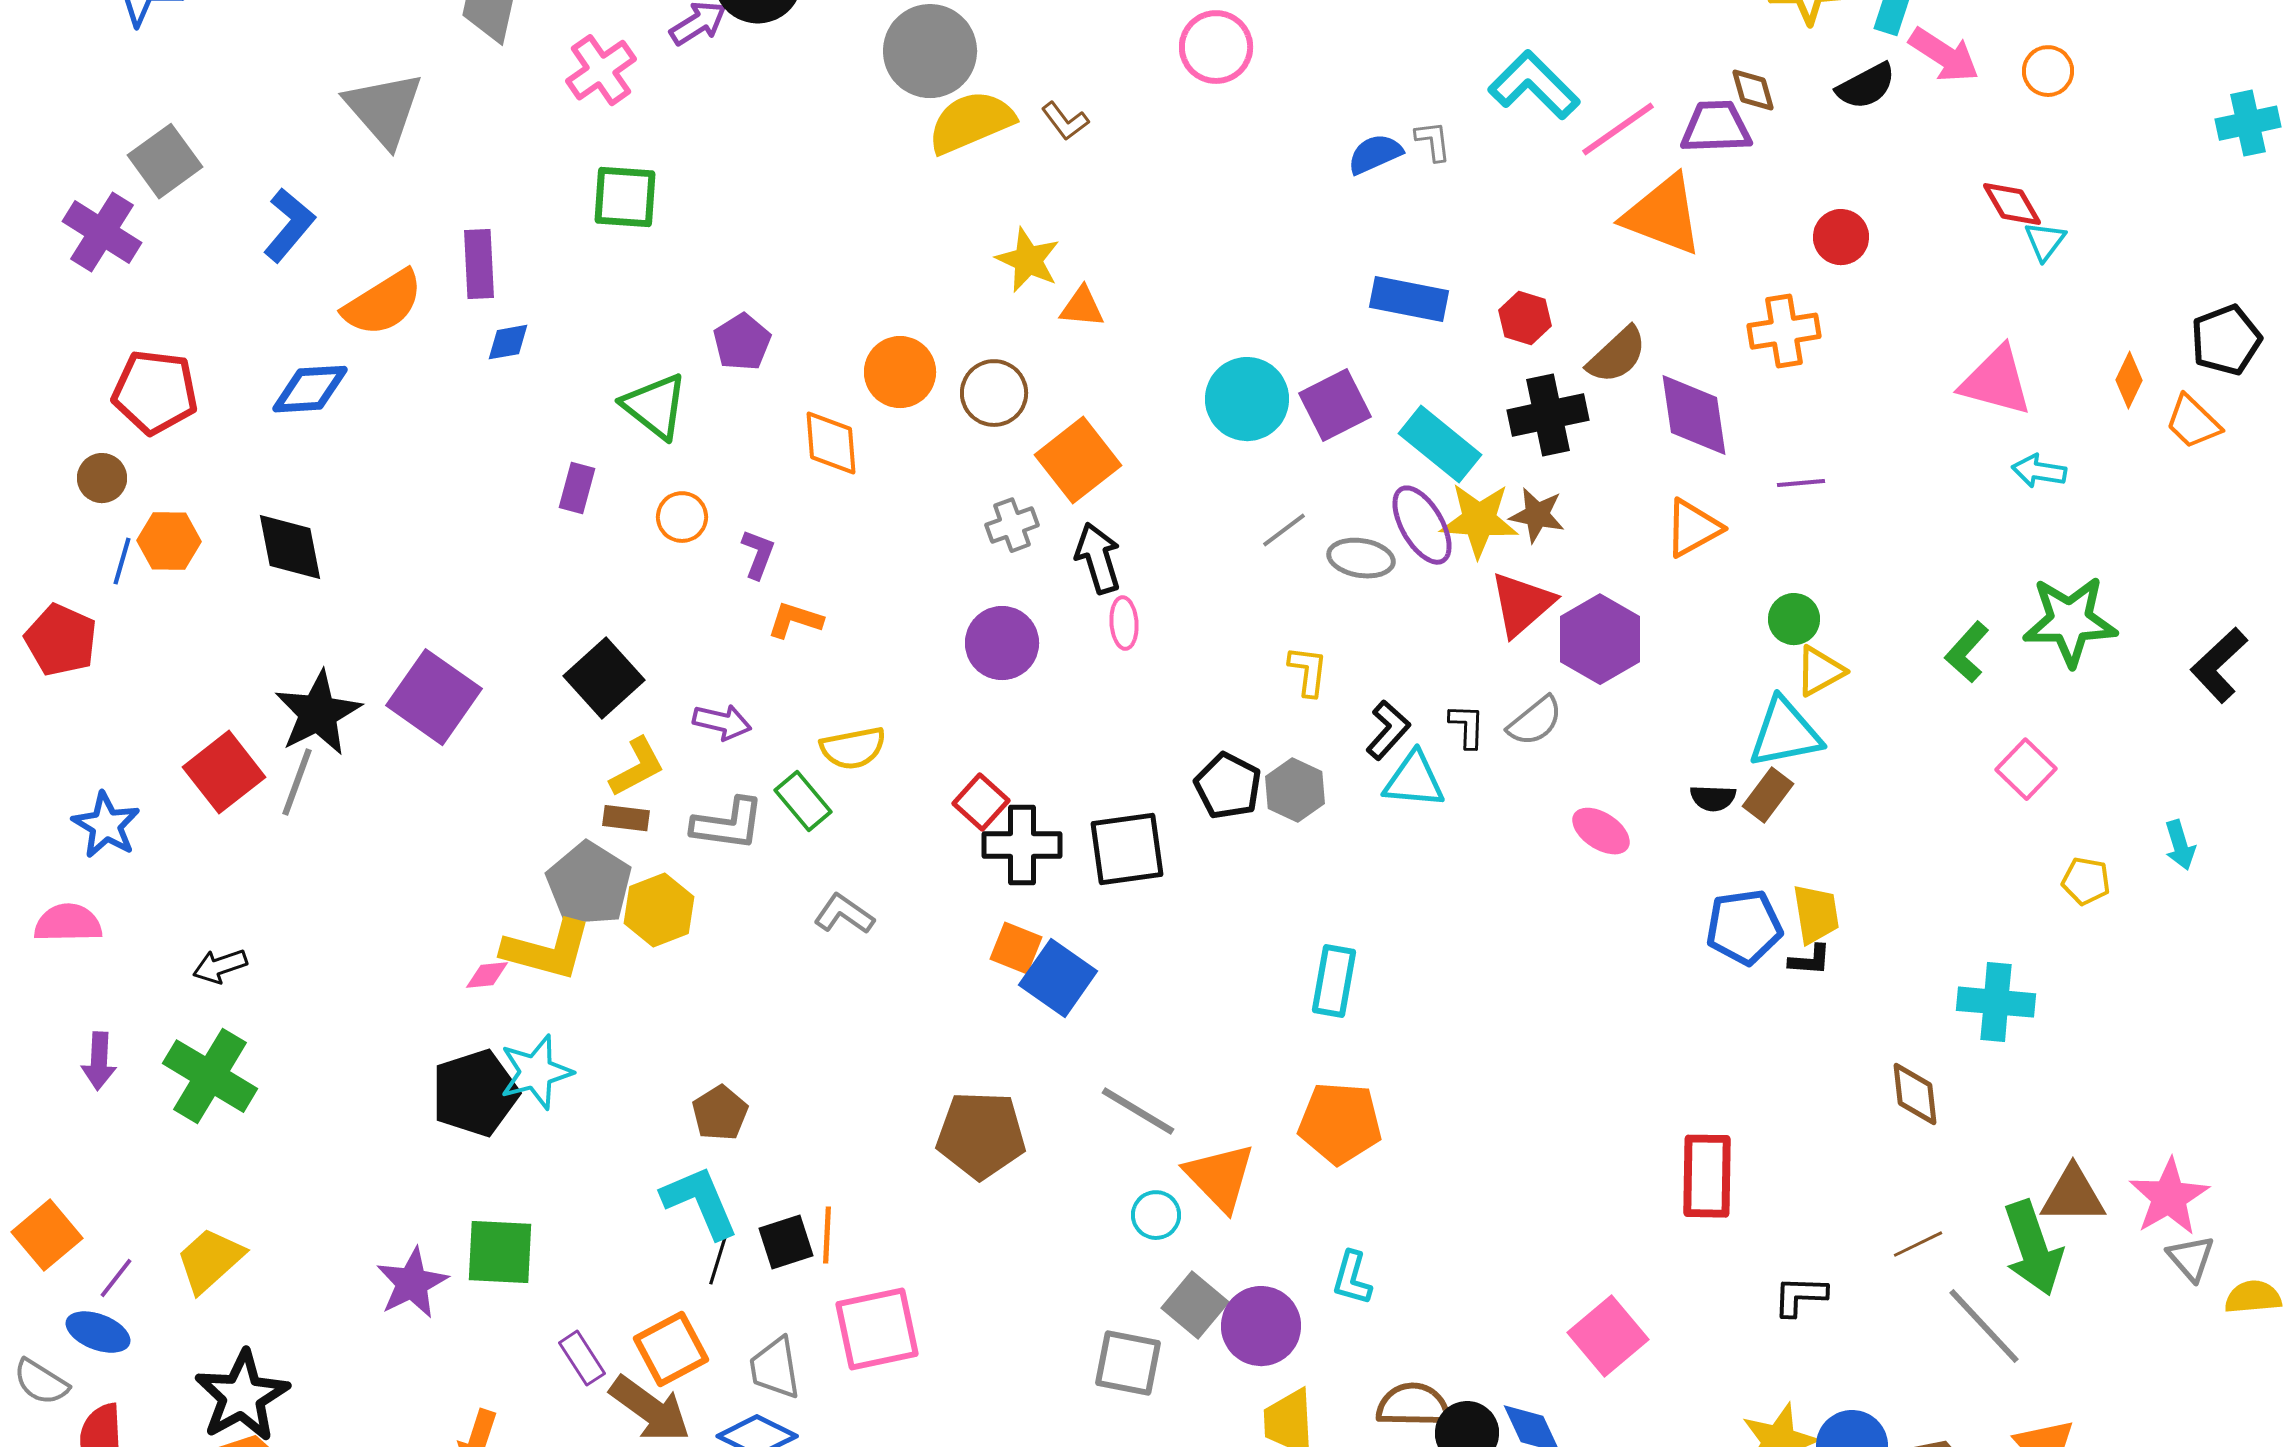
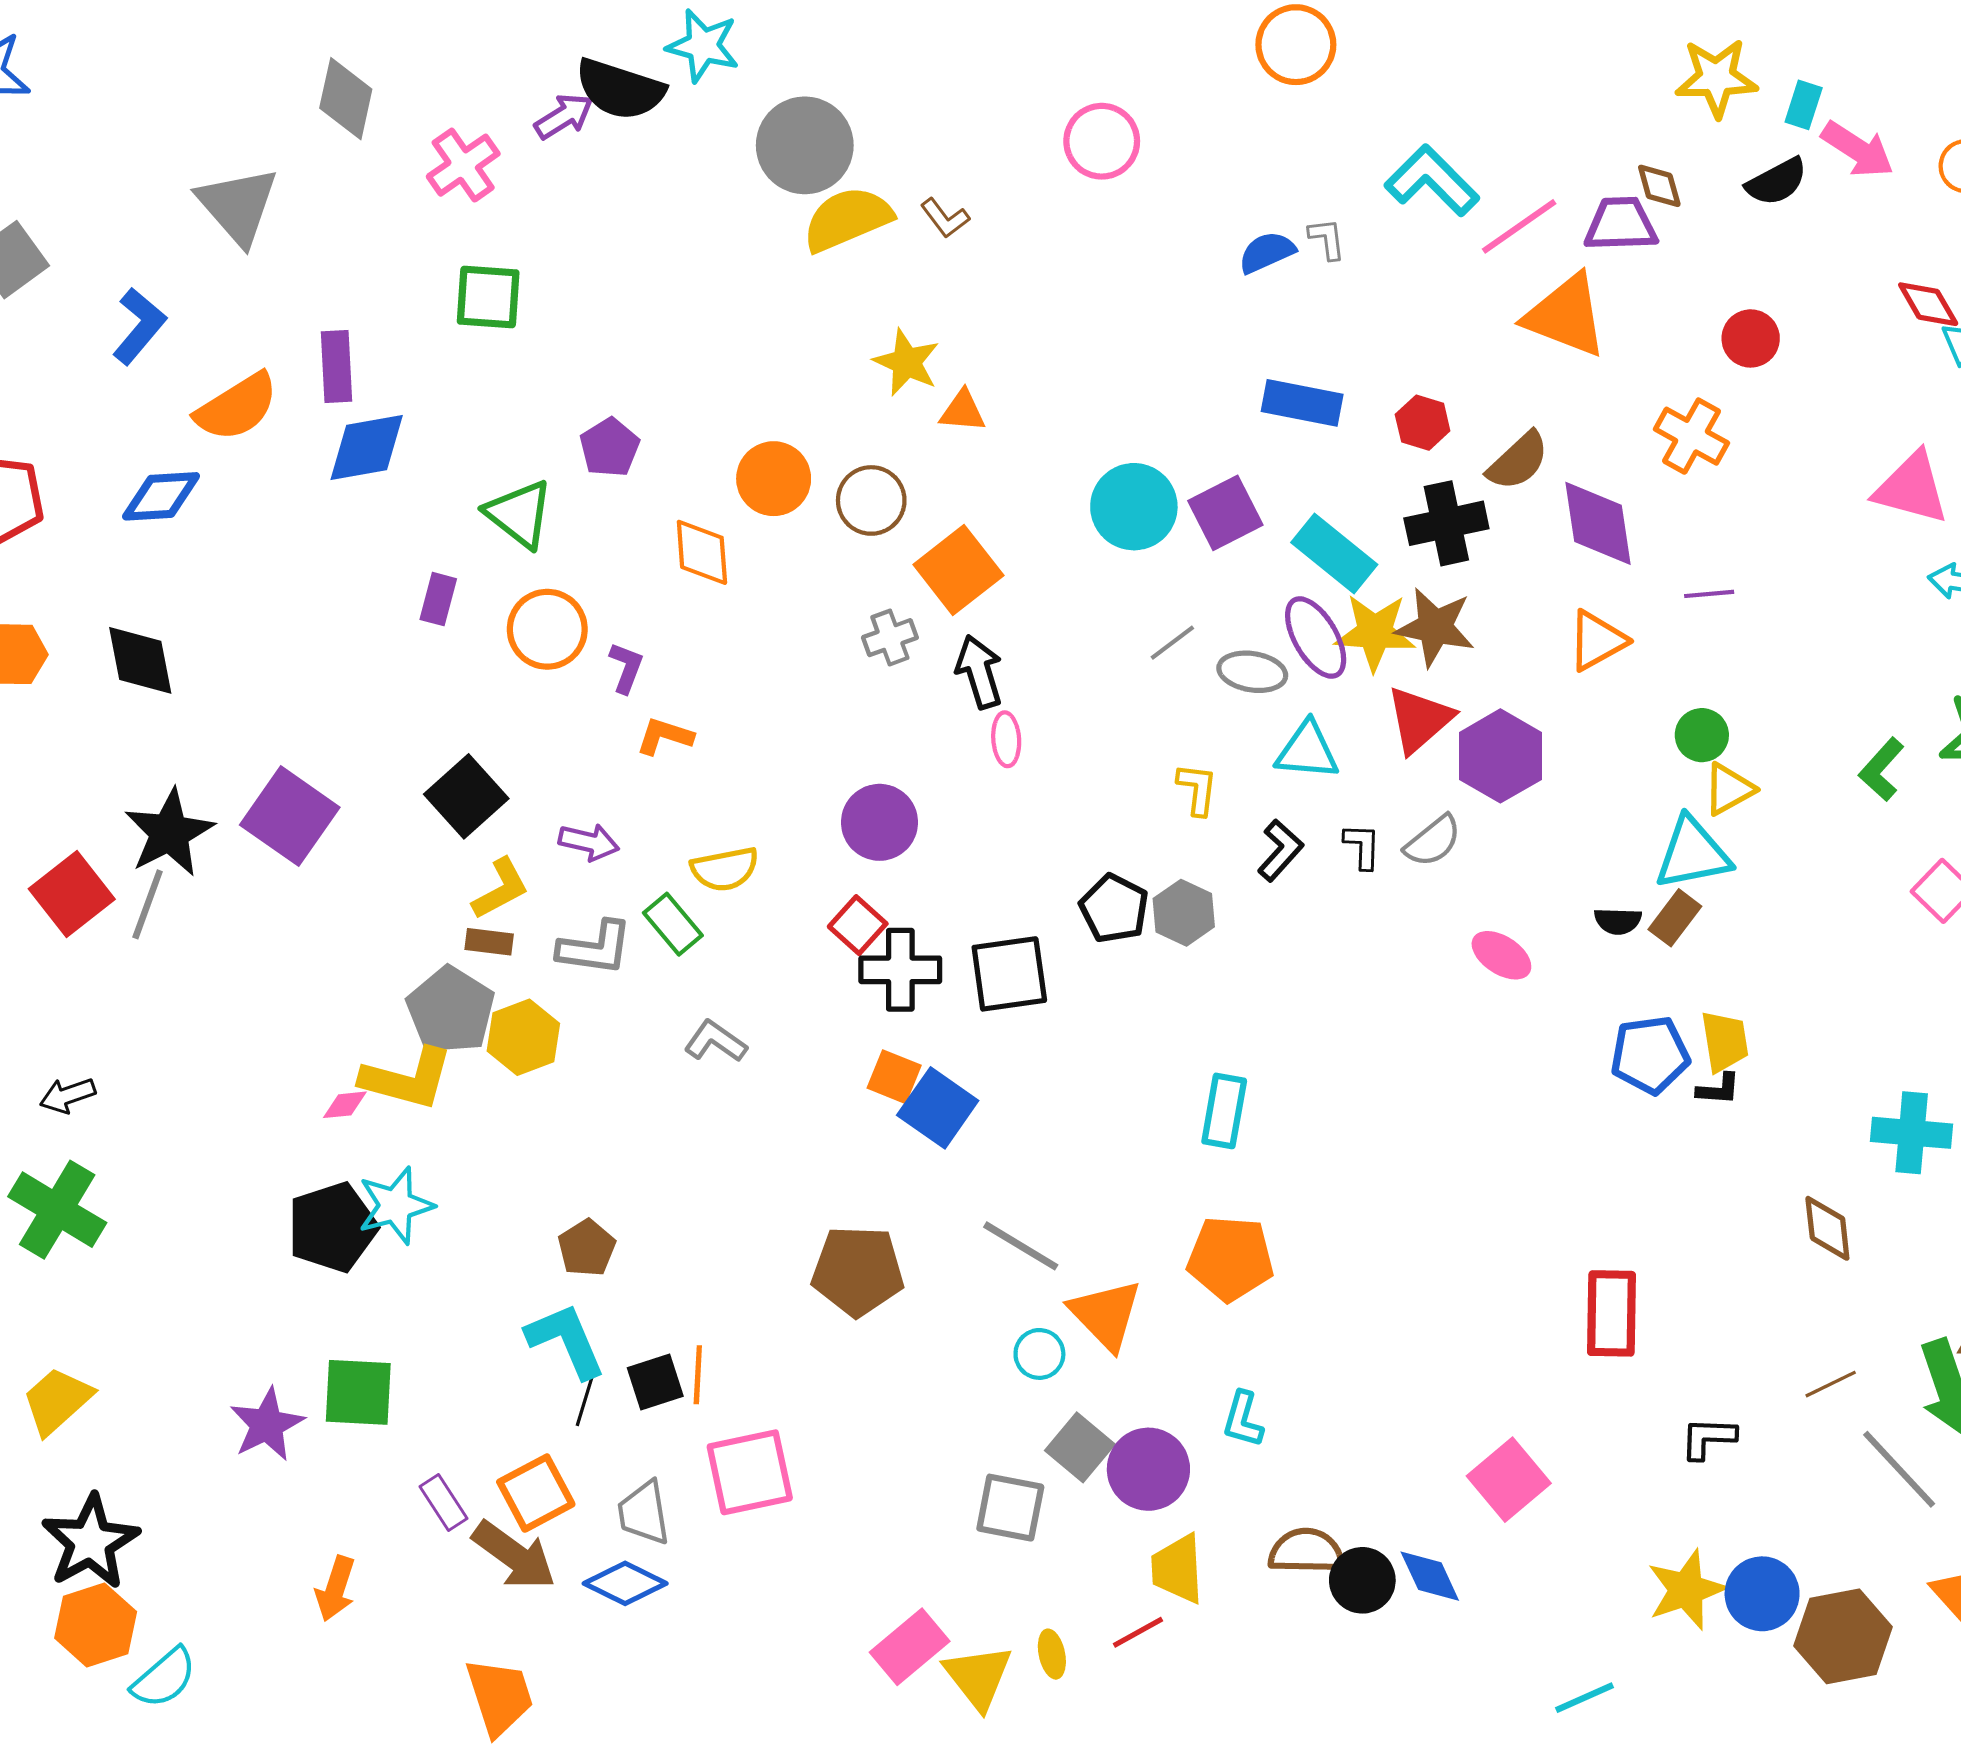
orange cross: (1784, 331) -> (1691, 436), turned 38
blue diamond: (508, 342) -> (367, 448), size x1.8
brown star: (1537, 515) -> (1435, 627), size x1.4
orange circle: (682, 517) -> (547, 629), size x1.5
purple circle: (1002, 643) -> (880, 822), moved
cyan triangle: (1414, 780) -> (1307, 751), moved

